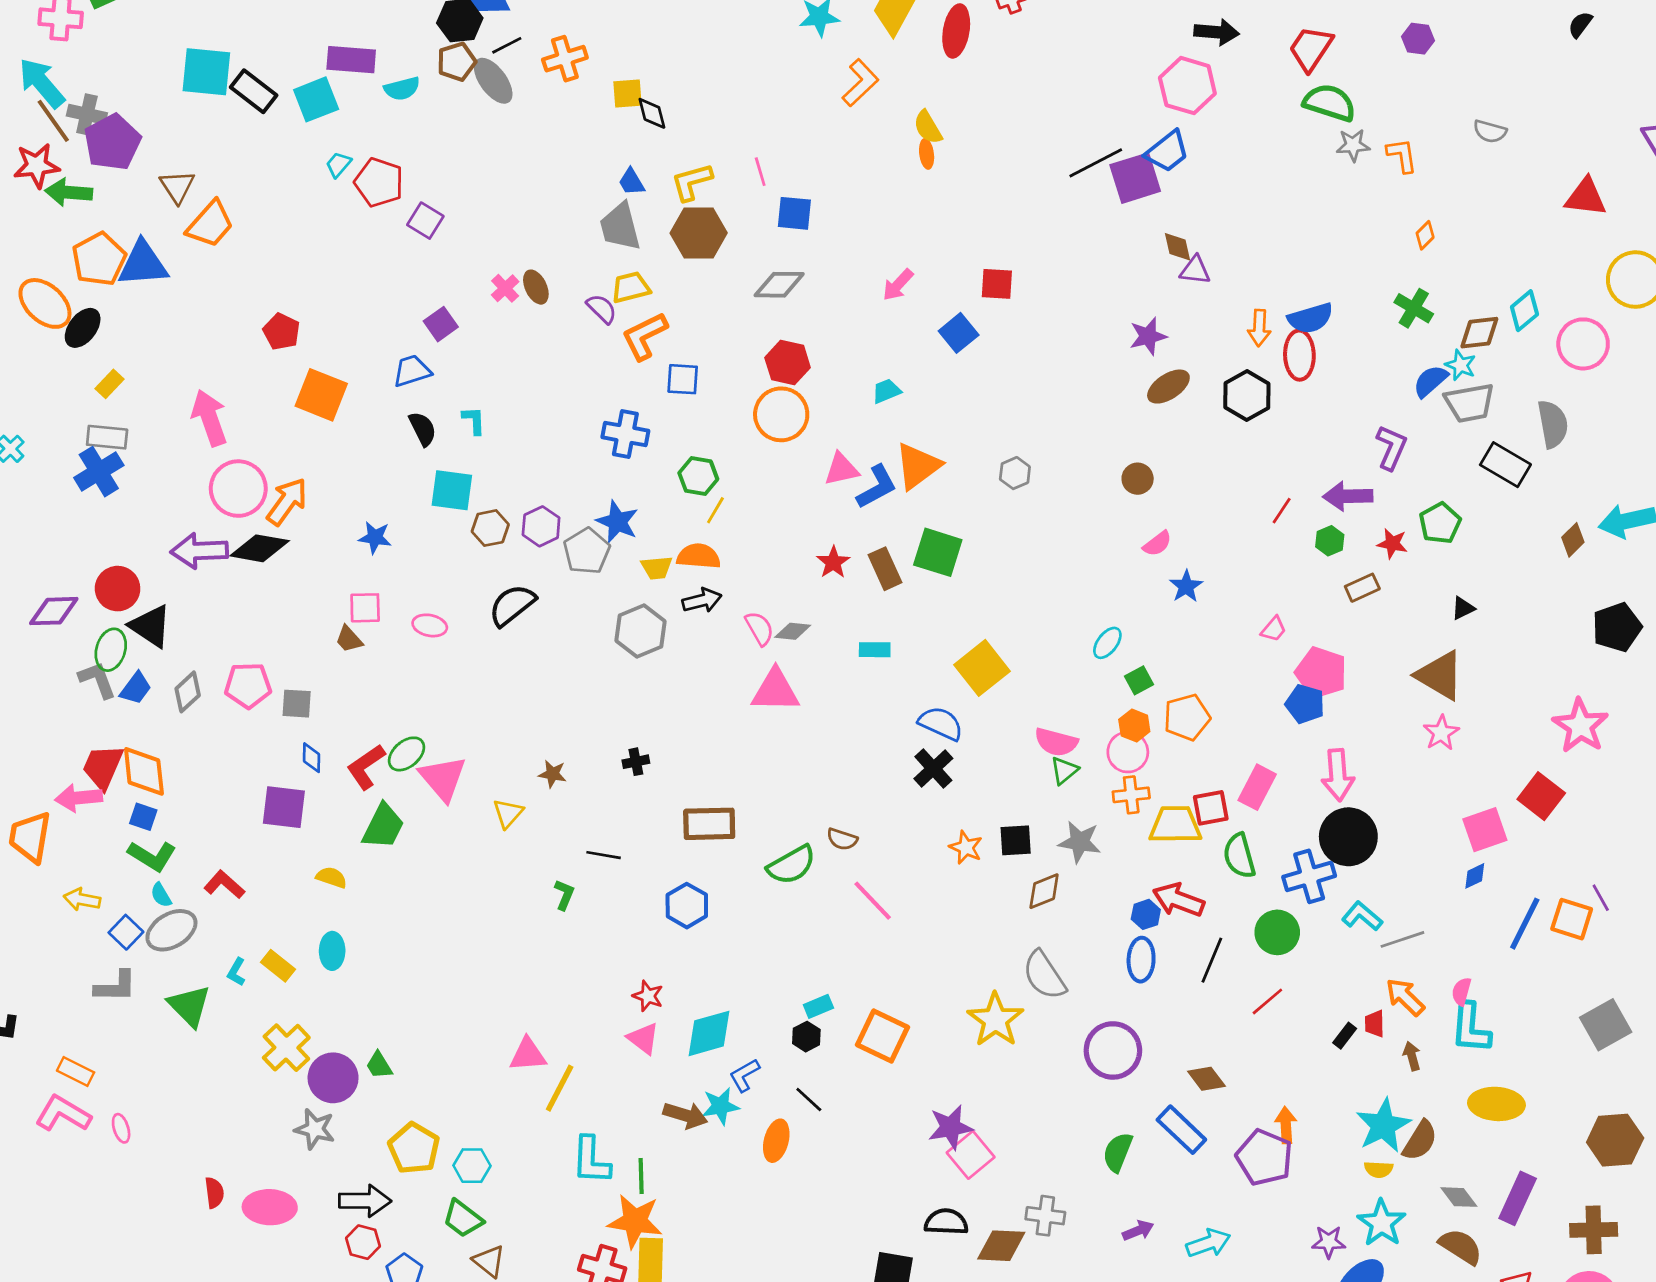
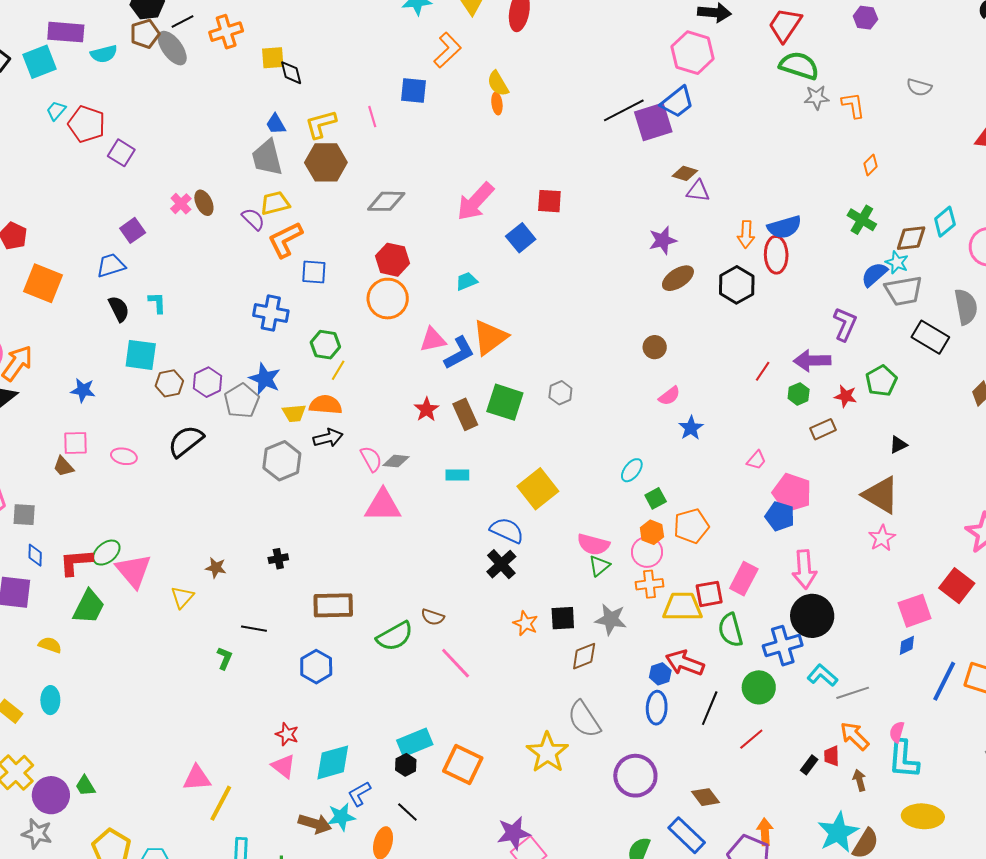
blue square: (794, 213) -> (413, 90), moved
brown diamond: (1177, 247) -> (685, 173), turned -60
pink arrow: (898, 285) -> (475, 202), size x1.6
gray hexagon: (1015, 473) -> (560, 393), moved
red L-shape: (366, 767) -> (76, 562), turned 30
cyan rectangle: (818, 1006) -> (415, 742), size x1.6

